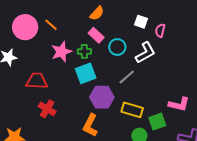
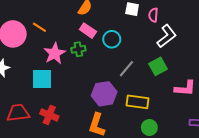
white L-shape: (145, 53) -> (167, 36), moved
cyan square: (86, 73) -> (42, 79), moved, turned 30
red trapezoid: (37, 81) -> (18, 113), moved
green square: (157, 122) -> (158, 66), moved

